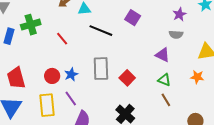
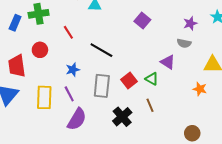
black line: (101, 31) -> (101, 50), moved
gray rectangle: (101, 69) -> (102, 86), moved
red circle: (52, 76) -> (40, 50), moved
green triangle: (164, 80) -> (152, 79), moved
brown line: (166, 100) -> (150, 105), moved

